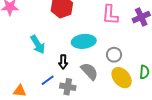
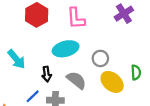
pink L-shape: (110, 15) -> (76, 18), moved

